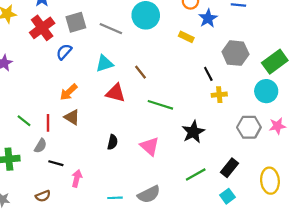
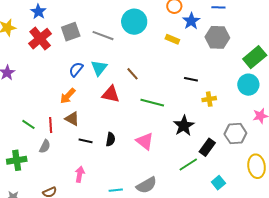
blue semicircle: (64, 52) -> (76, 69), moved
gray hexagon: (235, 53) -> (217, 37), moved
cyan triangle: (104, 64) -> (99, 68), turned -30
black line: (208, 74) -> (191, 79), moved, turned -48
yellow cross: (219, 95) -> (209, 99), moved
gray hexagon: (249, 127) -> (235, 133), moved
black line: (56, 163) -> (86, 141), moved
black rectangle: (230, 168) -> (207, 147), moved

